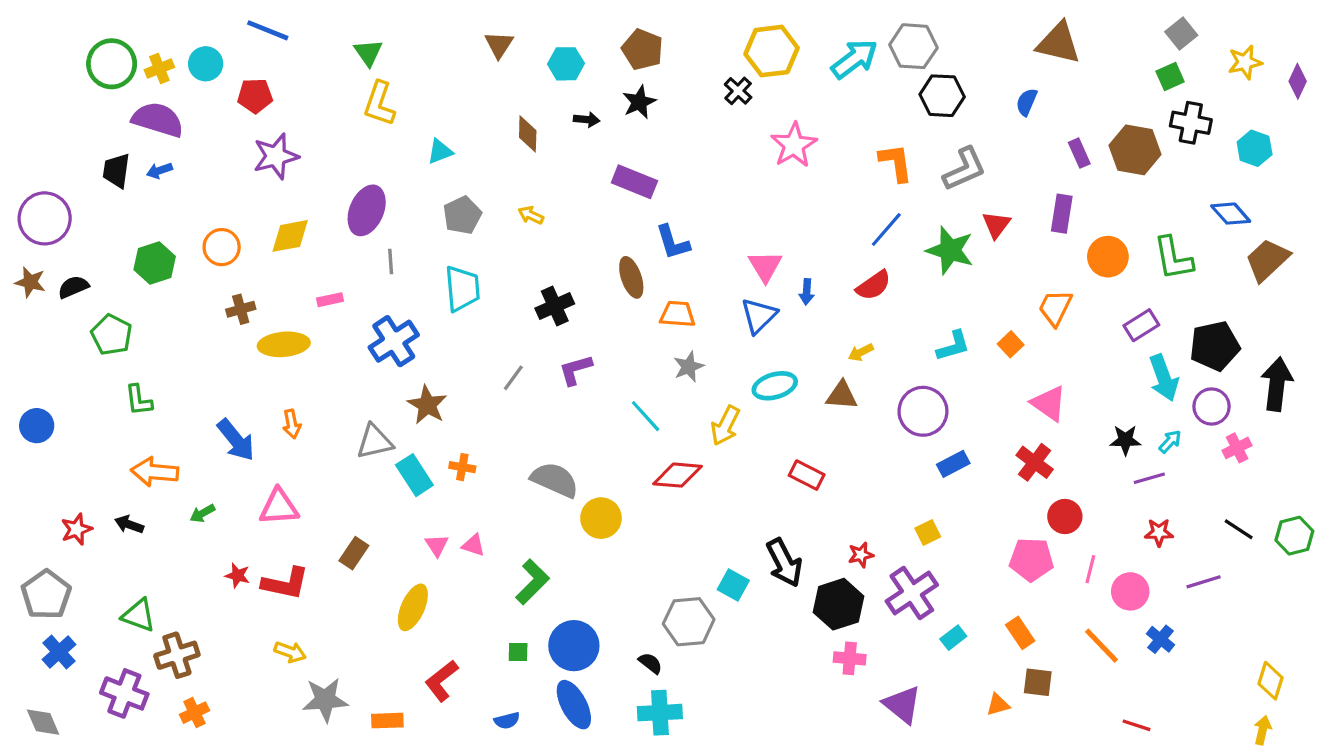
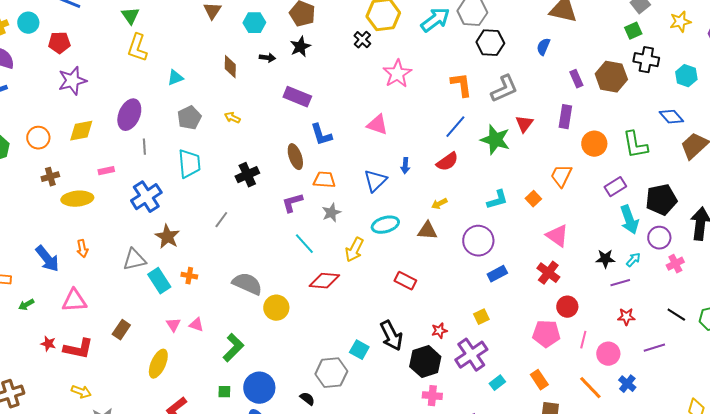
pink triangle: (765, 266) -> (377, 125), moved, turned -40
purple L-shape: (575, 370) -> (292, 203), moved

